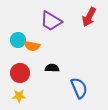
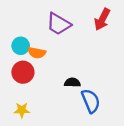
black semicircle: (52, 68) -> (72, 83), moved
red circle: (20, 73) -> (23, 72), moved

